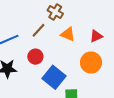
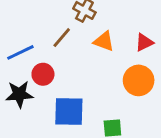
red circle: (35, 57) -> (43, 74), moved
blue square: (54, 77) -> (69, 112), moved, turned -35

